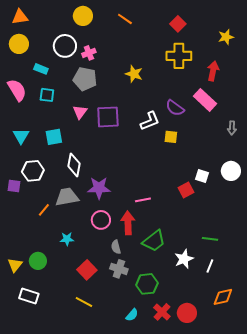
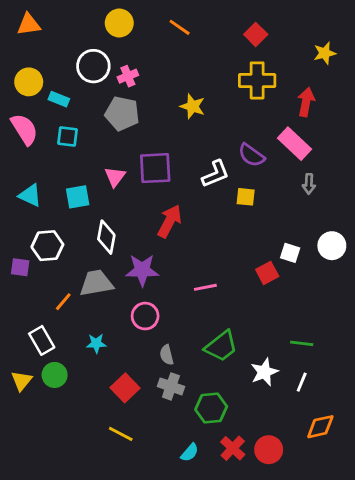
yellow circle: (19, 44) -> (29, 82), moved
pink triangle: (80, 112) -> (115, 177), moved
gray arrow: (232, 128) -> (309, 184), moved
cyan triangle: (21, 136) -> (30, 195), turned -36
red arrow: (128, 223) -> (170, 221), moved, turned 30
white rectangle: (29, 296) -> (42, 340), moved, turned 42

